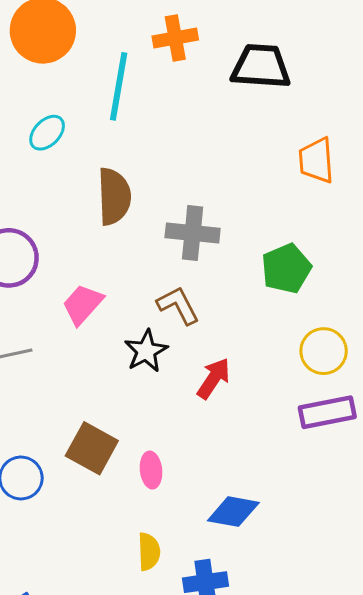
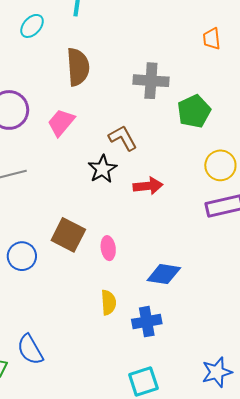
orange trapezoid: (316, 160) -> (212, 39), size x0.7
gray cross: (193, 233) -> (151, 81), moved
pink trapezoid: (83, 304) -> (61, 122), moved
red arrow: (214, 378) -> (148, 186), turned 52

